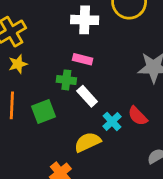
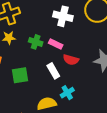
green cross: (66, 80) -> (36, 42), moved
red semicircle: (138, 116) -> (71, 60), moved, turned -42

